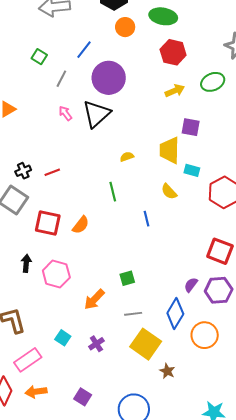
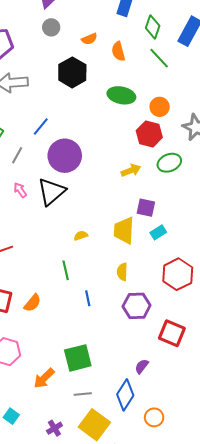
orange circle: (125, 27) -> (160, 107), moved
red hexagon: (173, 52) -> (149, 134), moved
cyan rectangle: (192, 170) -> (158, 232), moved, turned -49
yellow semicircle: (169, 192) -> (122, 272), turned 42
blue line: (147, 219) -> (88, 298), moved
green square: (127, 278) -> (78, 358), size x1.8
purple hexagon: (219, 290) -> (137, 306), moved
orange circle: (205, 335) -> (154, 417), size x0.7
purple cross: (96, 344) -> (54, 428), moved

